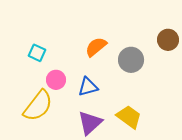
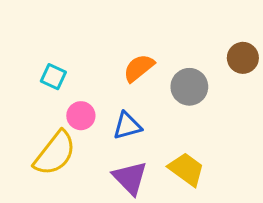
purple triangle: (90, 123) -> (130, 178), turned -32

